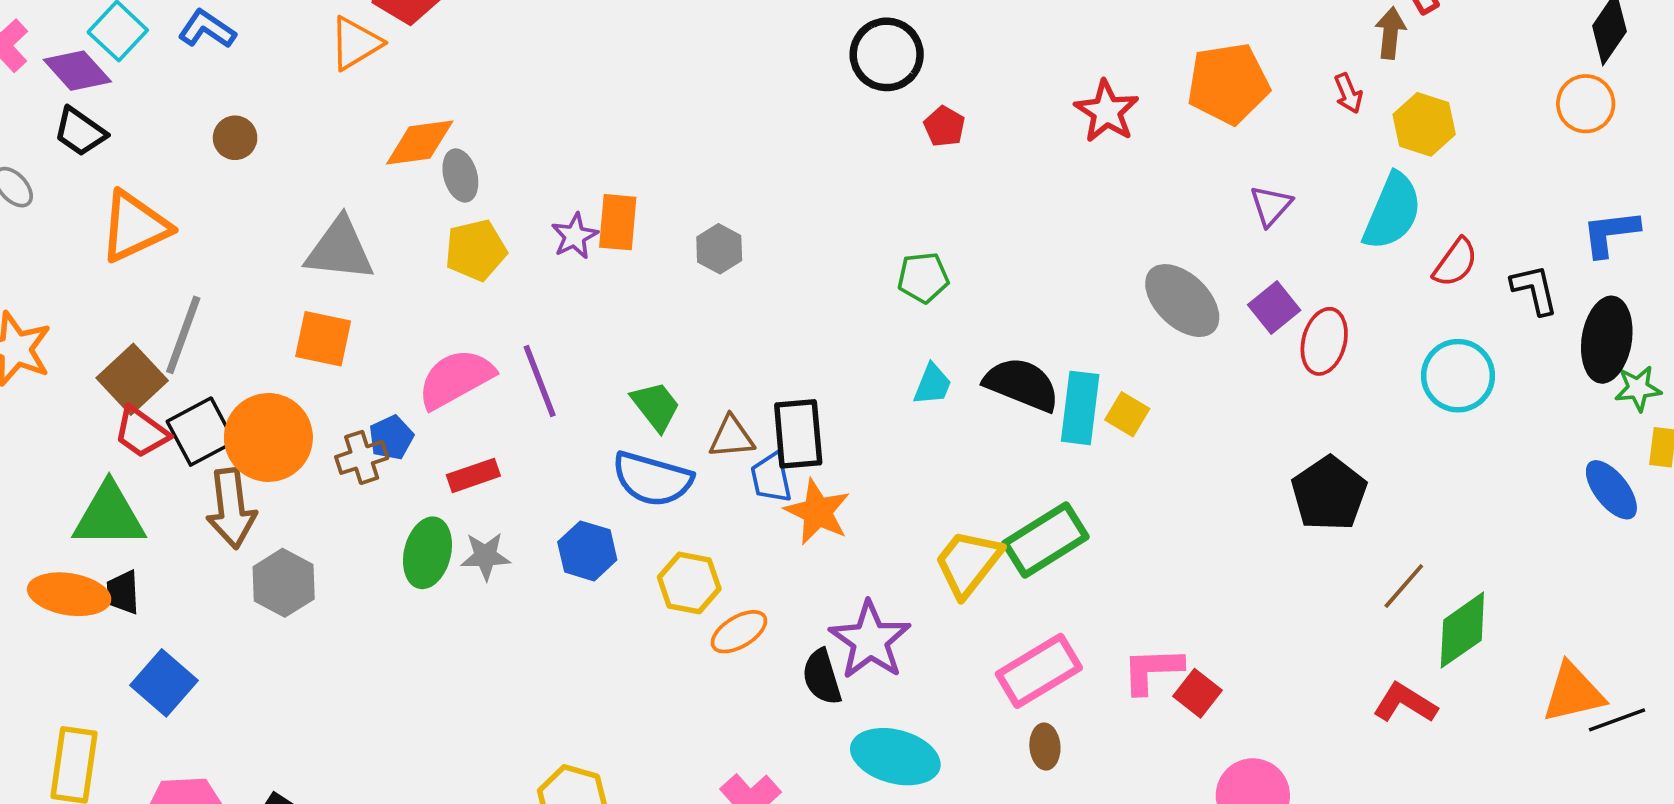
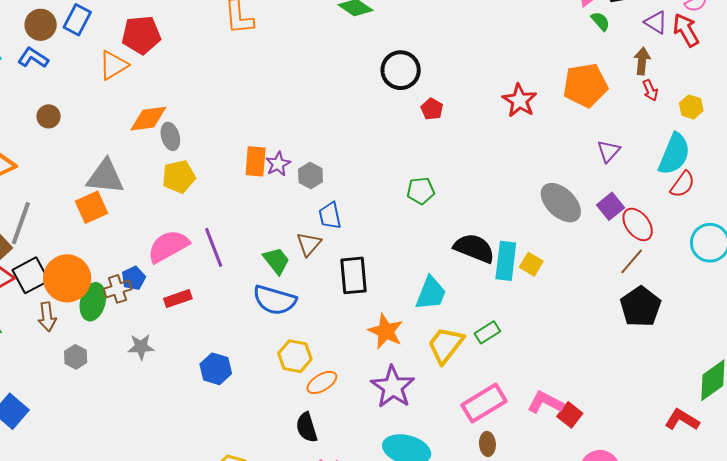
brown arrow: (1390, 33) -> (642, 61), moved
yellow hexagon: (1424, 124) -> (691, 107), size x0.7
purple star: (575, 236) -> (278, 164), moved
red semicircle: (1455, 263) -> (683, 184), moved
orange square: (323, 339) -> (92, 207), moved, turned -36
red ellipse: (1324, 341) -> (638, 224), turned -52
cyan trapezoid: (932, 384) -> (431, 293), moved, size x1.5
brown triangle: (732, 437) -> (309, 244), moved, turned -44
blue trapezoid: (771, 478) -> (330, 216), moved
brown arrow: (231, 508) -> (47, 317), size x0.7
orange star: (818, 512) -> (386, 331), moved
green rectangle: (1046, 540) -> (487, 332), size x0.6
blue hexagon: (587, 551) -> (216, 369), moved
green ellipse: (427, 553) -> (93, 302), moved
gray star: (485, 556) -> (141, 347), moved
gray hexagon: (284, 583) -> (76, 357), size x0.7
brown line: (1404, 586) -> (632, 261), moved
pink L-shape: (1152, 670) -> (545, 402), turned 30
black semicircle: (822, 677) -> (307, 427), moved

